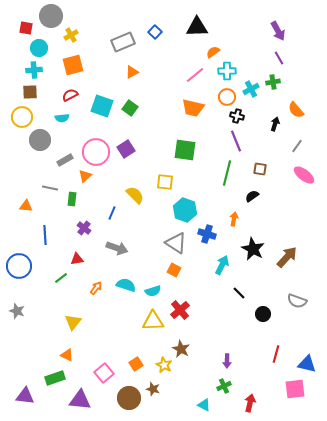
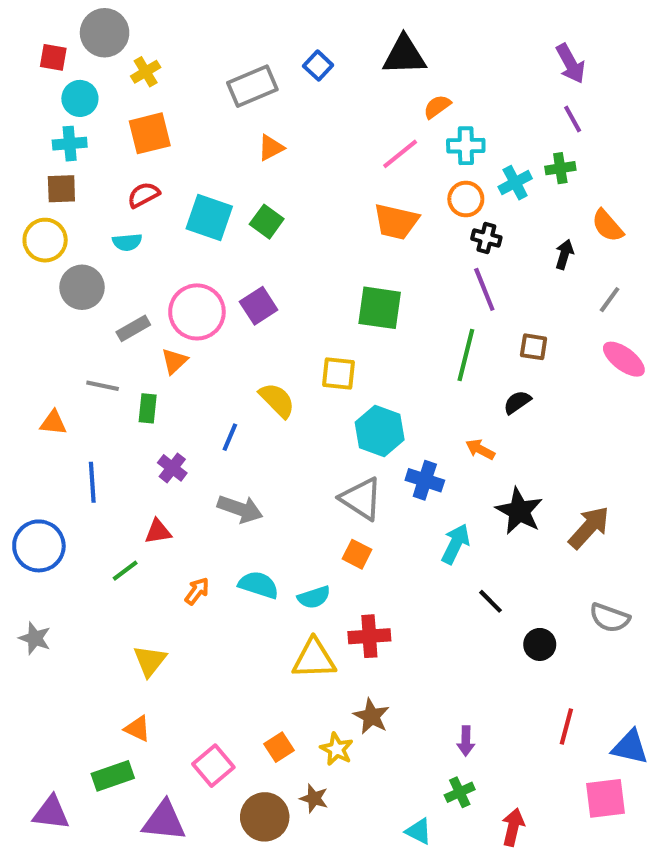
orange arrow: (234, 219) -> (480, 449), turned -72
red cross: (180, 310) -> (369, 636), turned 36

